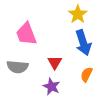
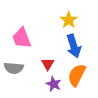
orange semicircle: (87, 74) -> (77, 75), size x1.6
purple star: (51, 87) -> (54, 84), moved

